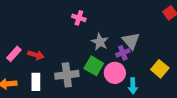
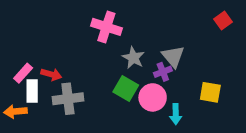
pink cross: (79, 18) -> (106, 27), size x1.6
yellow square: (160, 69) -> (210, 92), turned -30
gray cross: (67, 75) -> (68, 99), moved
white rectangle: (36, 82) -> (32, 91), moved

